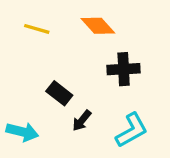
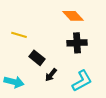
orange diamond: (98, 26) -> (73, 16), moved
yellow line: (37, 29) -> (19, 35), moved

